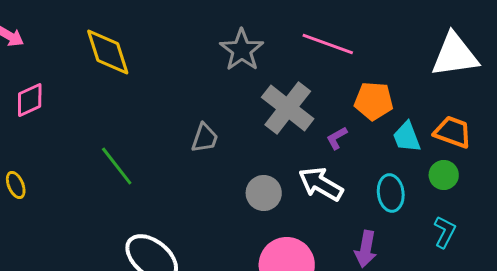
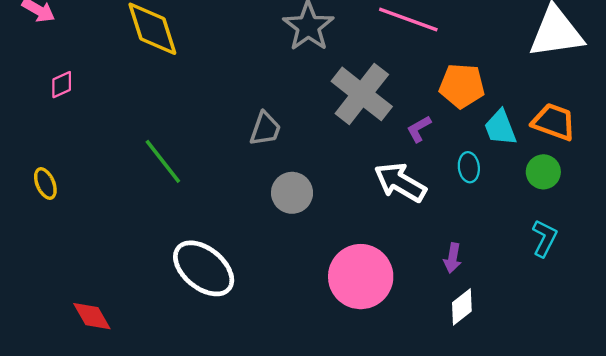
pink diamond: (30, 100) -> (62, 85), size x0.7
gray circle: (264, 193) -> (292, 193), moved
cyan ellipse: (391, 193) -> (469, 167), moved, size x0.7
purple arrow: (366, 249) -> (453, 258), size x0.7

